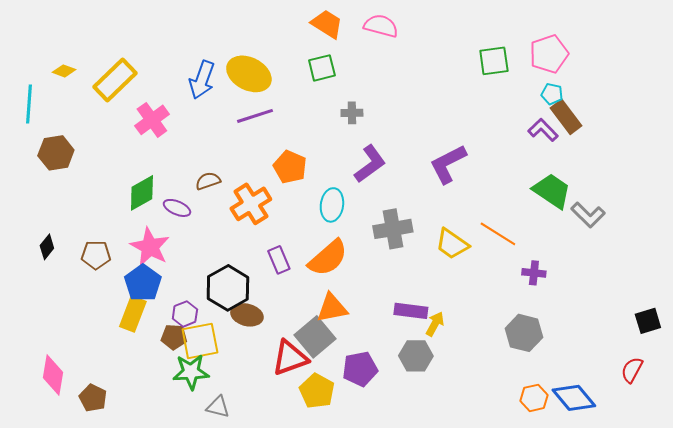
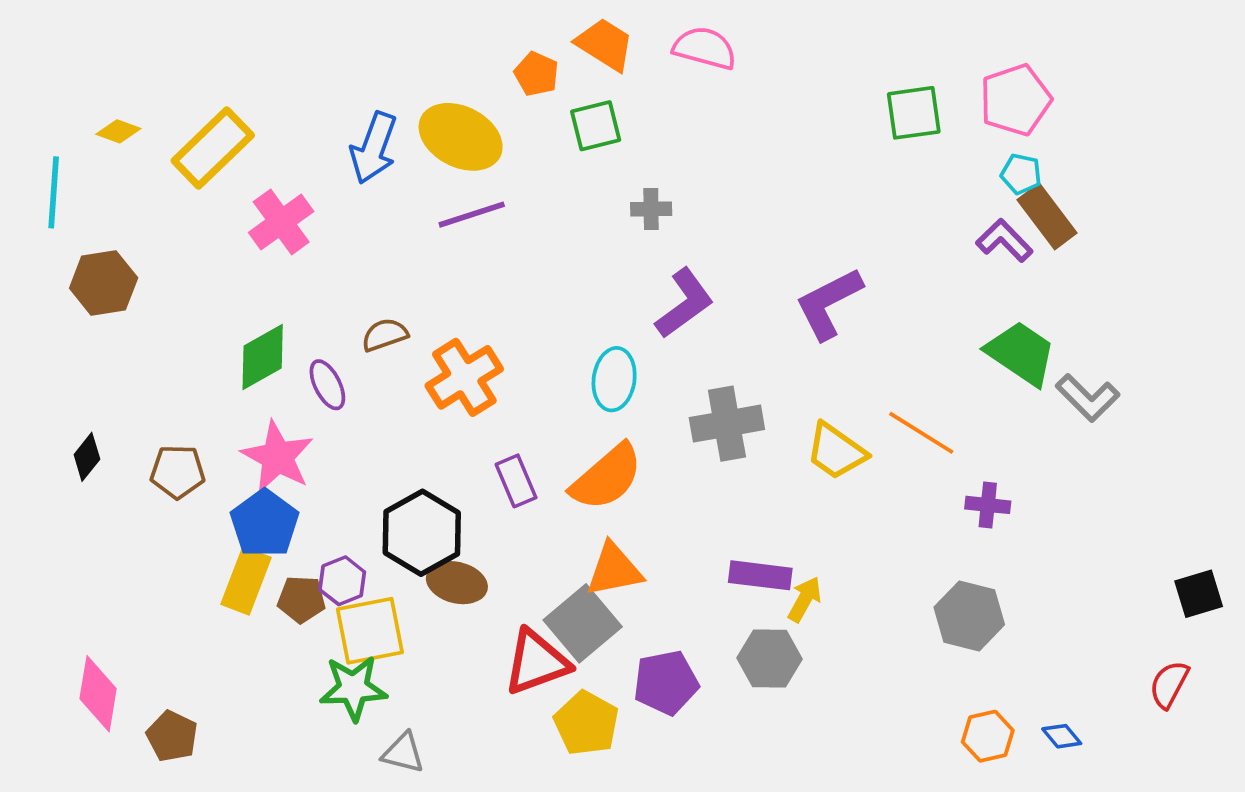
orange pentagon: (290, 167) -> (536, 74), moved, size x0.7
purple ellipse: (177, 208) -> (327, 385), turned 40
brown pentagon: (174, 337) -> (302, 599), moved
blue diamond: (574, 398) -> (1062, 736), size x0.5

